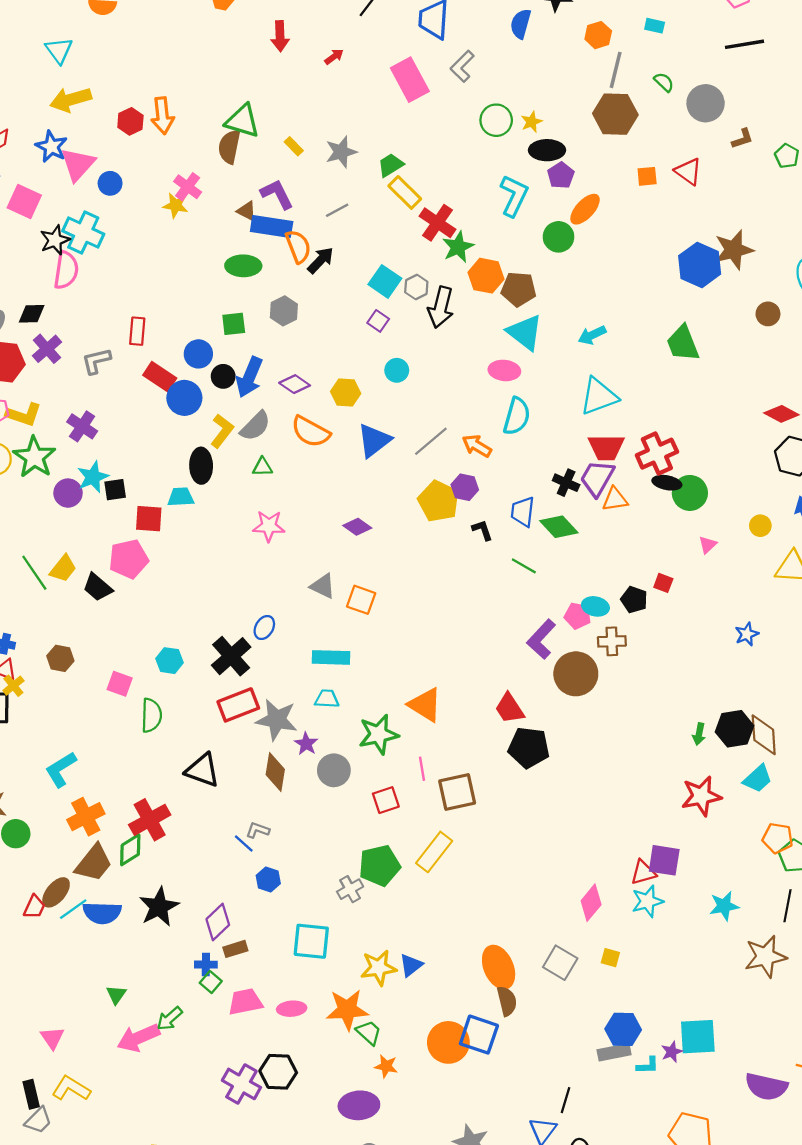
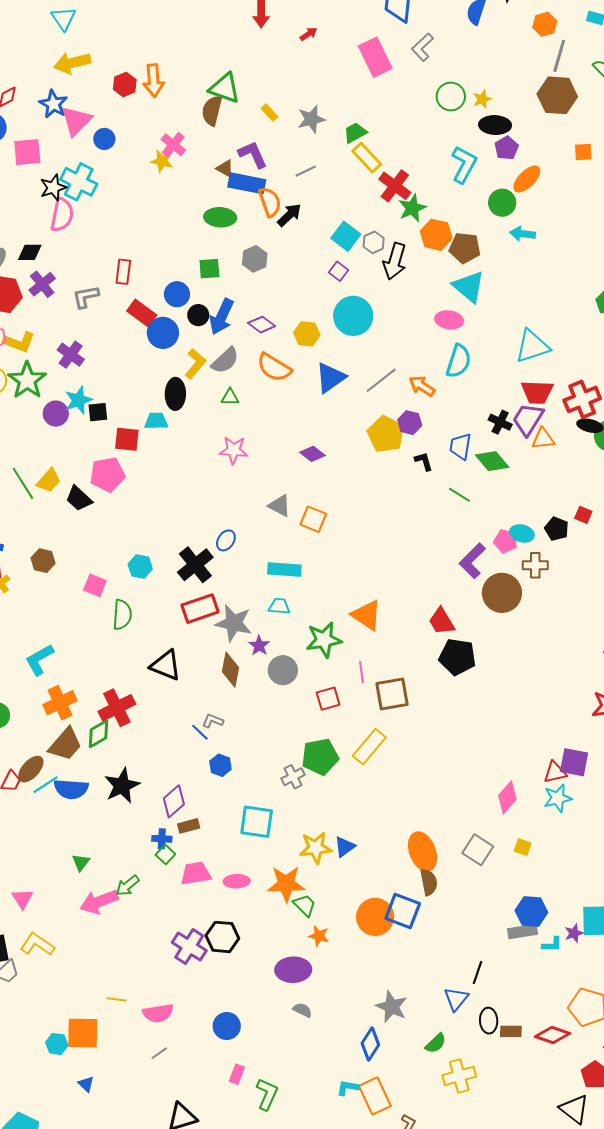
pink square: (24, 201) -> (27, 152), turned -32
cyan arrow: (592, 335) -> (523, 234), moved, turned 30
cyan circle: (397, 370) -> (353, 316), size x1.8

